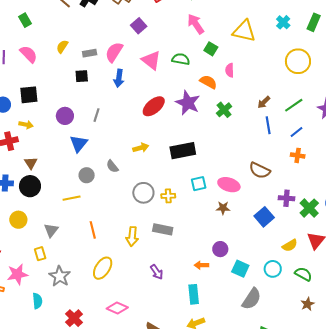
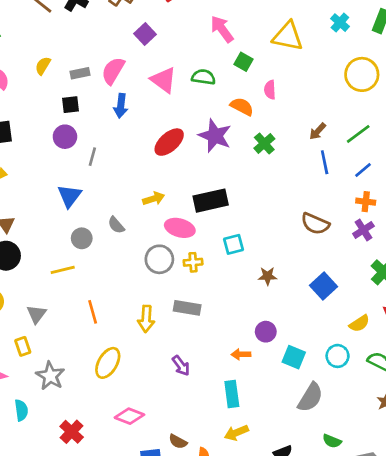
purple circle: (65, 116) -> (65, 137), moved
pink ellipse: (229, 185) -> (180, 228), moved
purple cross: (286, 198) -> (363, 230), moved, turned -35

